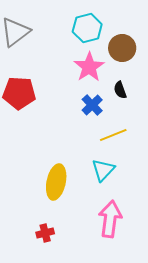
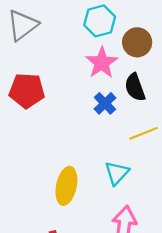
black semicircle: (120, 90) -> (135, 87), size x1.5
yellow line: (113, 135) -> (144, 133), moved

